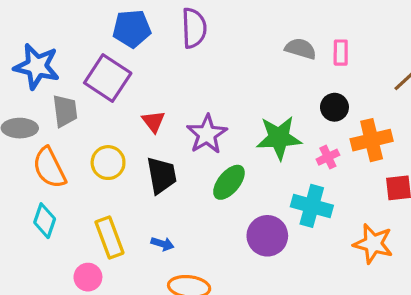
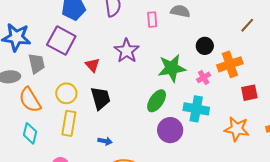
pink rectangle: (341, 53) -> (152, 20), moved
purple star: (207, 134) -> (127, 51), moved
green ellipse: (229, 182) -> (157, 101), moved
yellow rectangle: (109, 237) -> (69, 123), moved, turned 35

